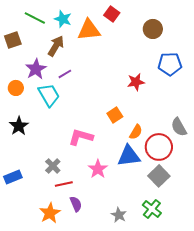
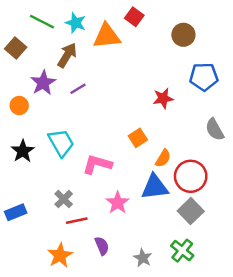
brown square: (13, 40) -> (16, 48), turned -30
cyan trapezoid: (49, 95) -> (61, 143), moved
gray semicircle: (179, 127) -> (215, 129), moved
purple semicircle: (76, 204) -> (102, 246), moved

